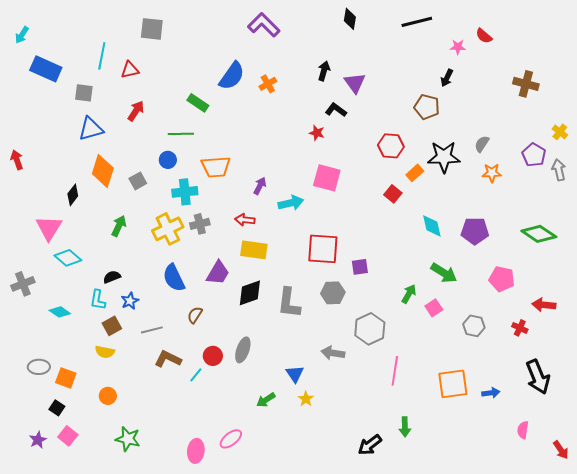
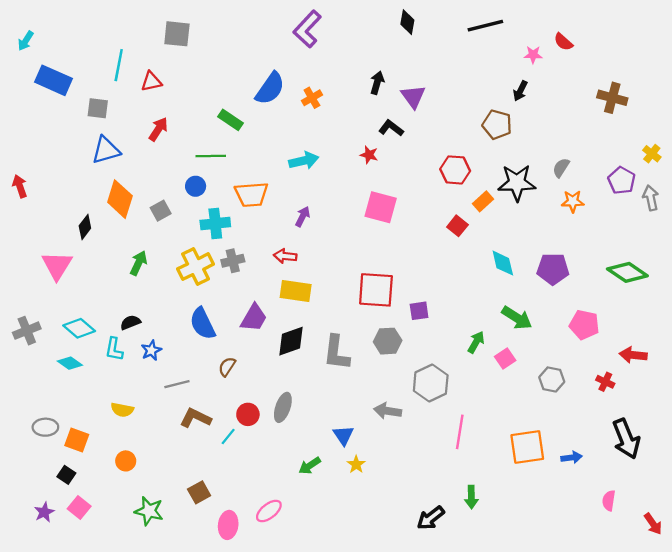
purple L-shape: (264, 25) -> (307, 29), turned -92
cyan arrow: (291, 203) -> (304, 161), moved
cyan diamond: (68, 258) -> (79, 328), moved
brown square: (112, 326) -> (199, 492), moved

